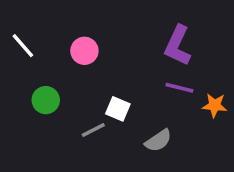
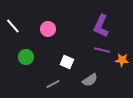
gray line: (93, 130) -> (53, 84), moved

